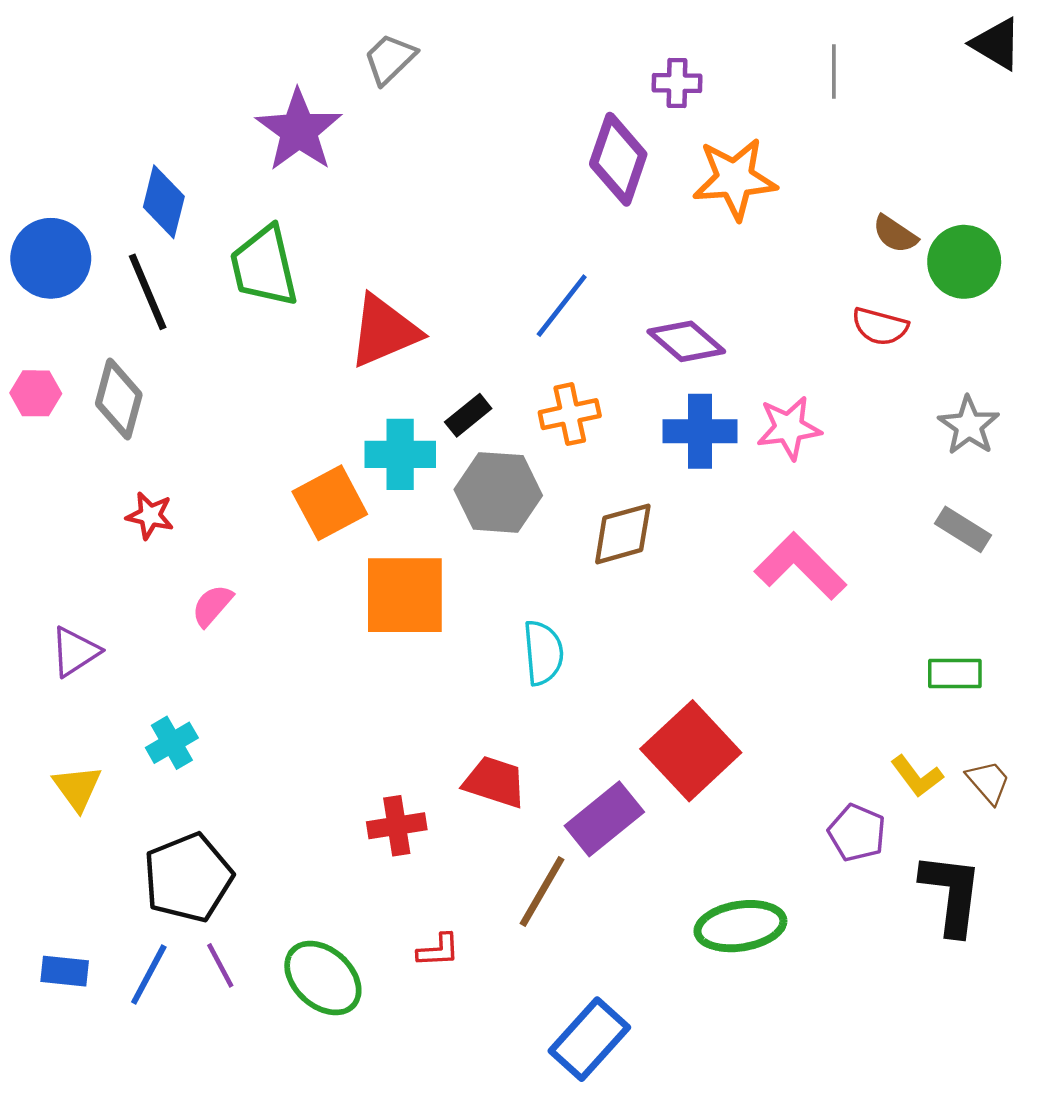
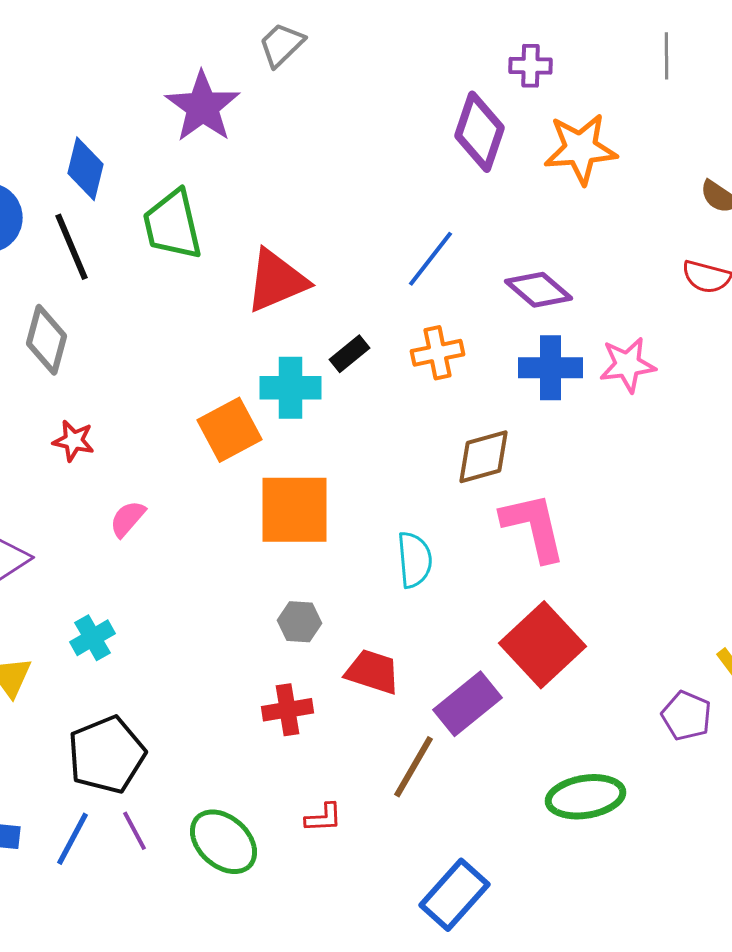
gray hexagon: (498, 492) -> (300, 622), moved, size x0.6
pink L-shape: (800, 566) -> (534, 527), moved, turned 32

